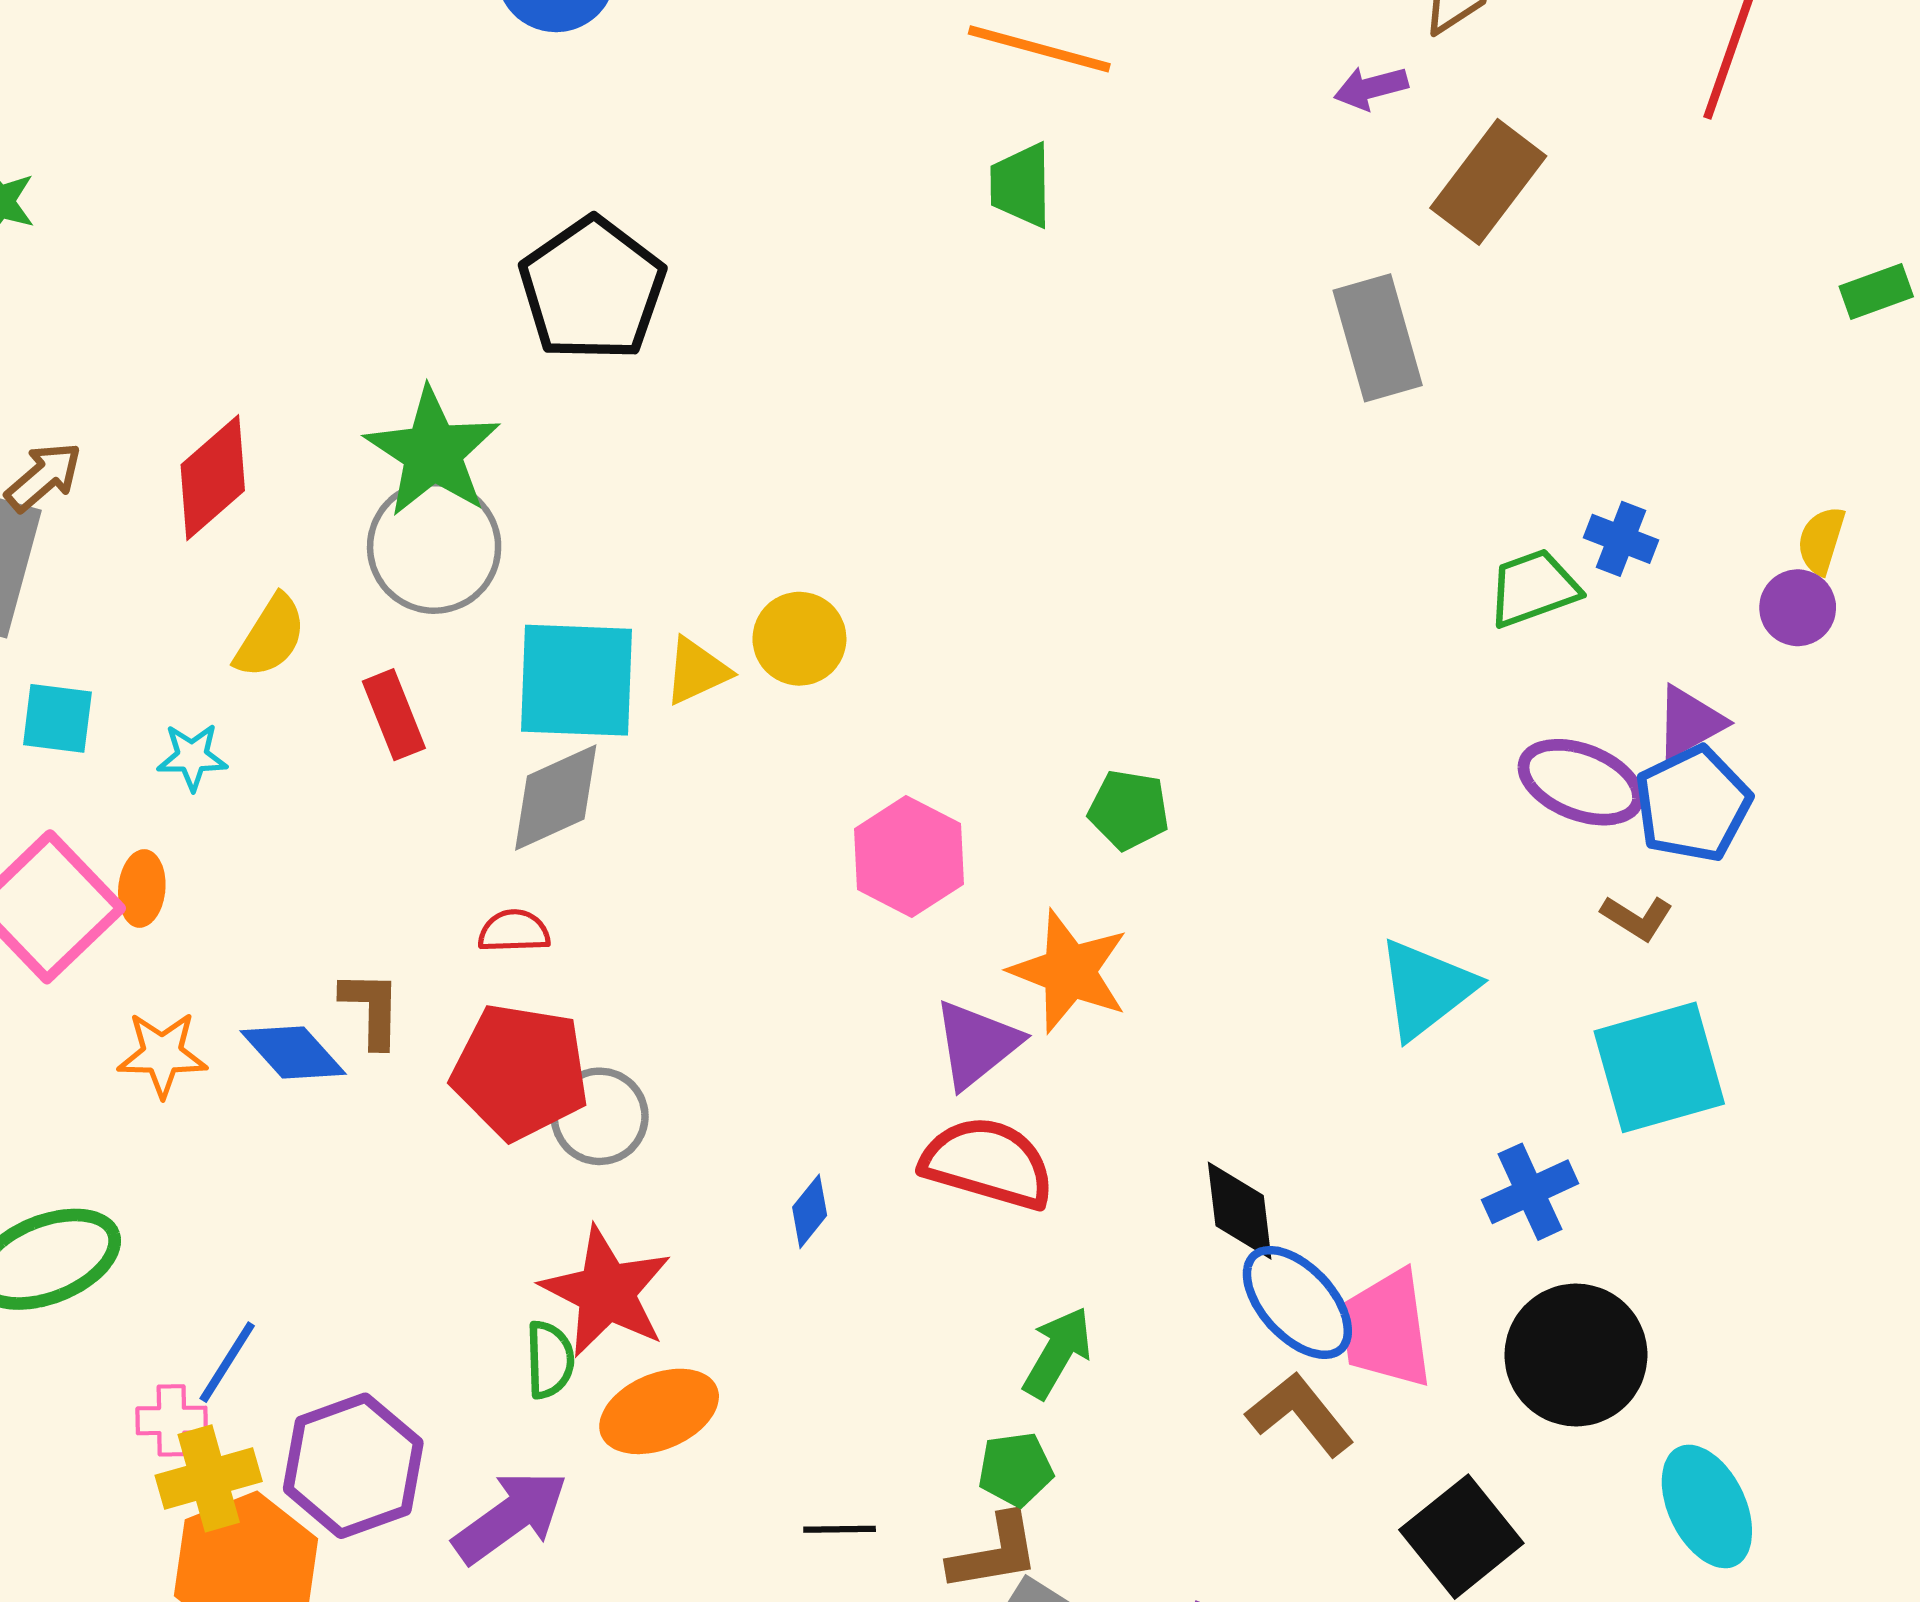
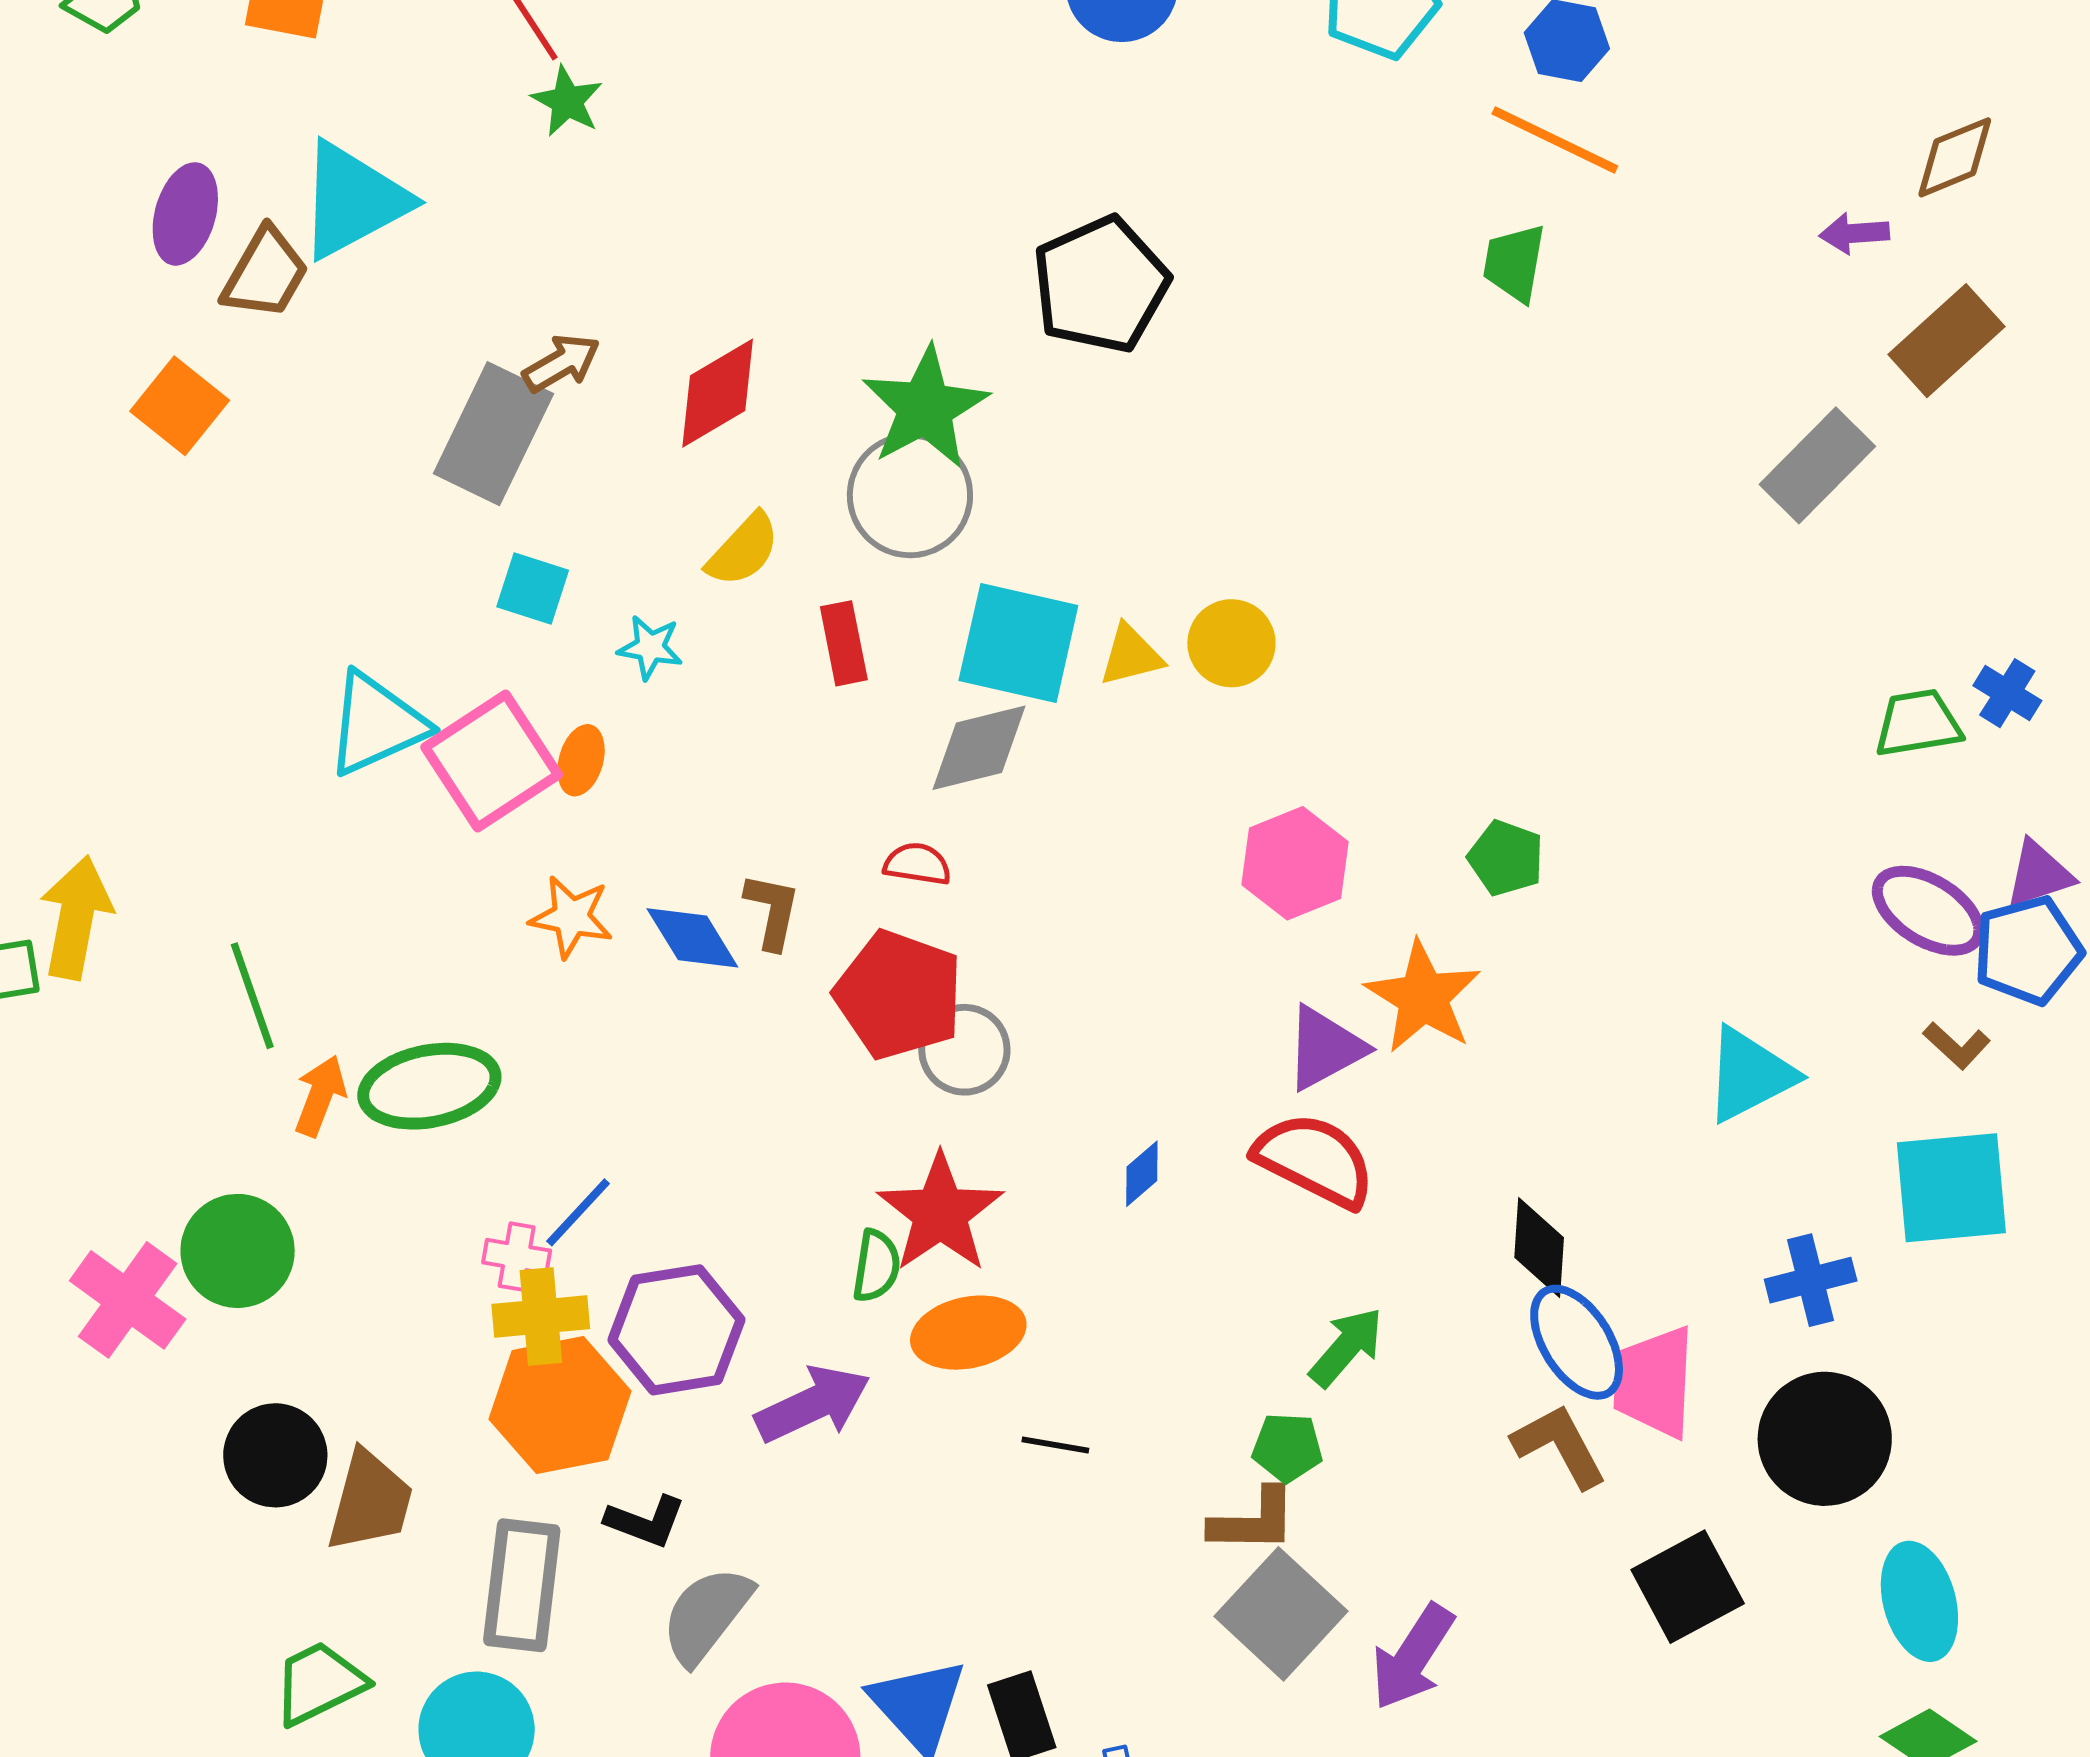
gray rectangle: (1378, 338) -> (1817, 465), turned 50
black line: (840, 1529) -> (1055, 1445), moved

